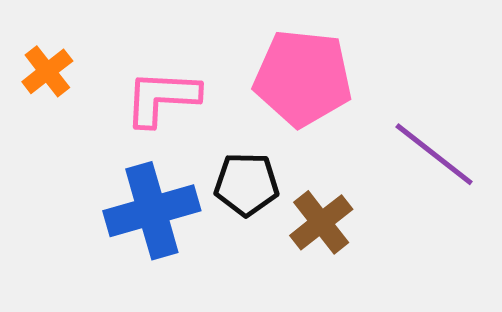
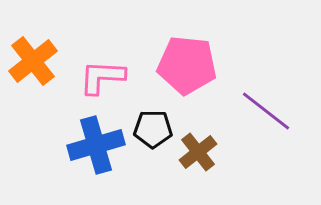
orange cross: (47, 71) -> (33, 61), size x1.6

